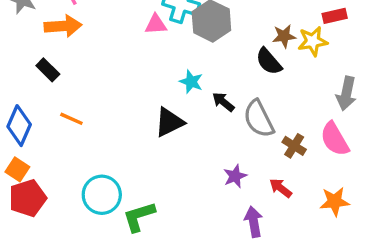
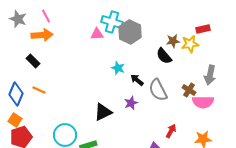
orange line: (71, 119) -> (39, 90), moved
black triangle: (169, 122) -> (103, 112), moved
pink semicircle: (335, 139) -> (203, 102), turned -60
brown cross: (294, 146) -> (189, 90), moved
purple star: (235, 176) -> (131, 103), moved
red arrow: (281, 188) -> (171, 131), turned 80

